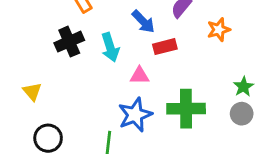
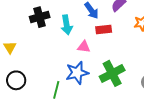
green cross: (186, 109) -> (112, 73), turned -35

